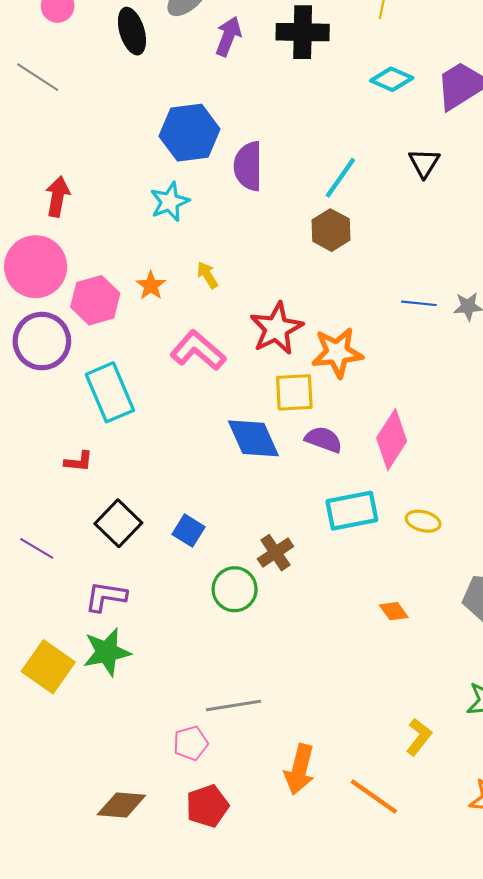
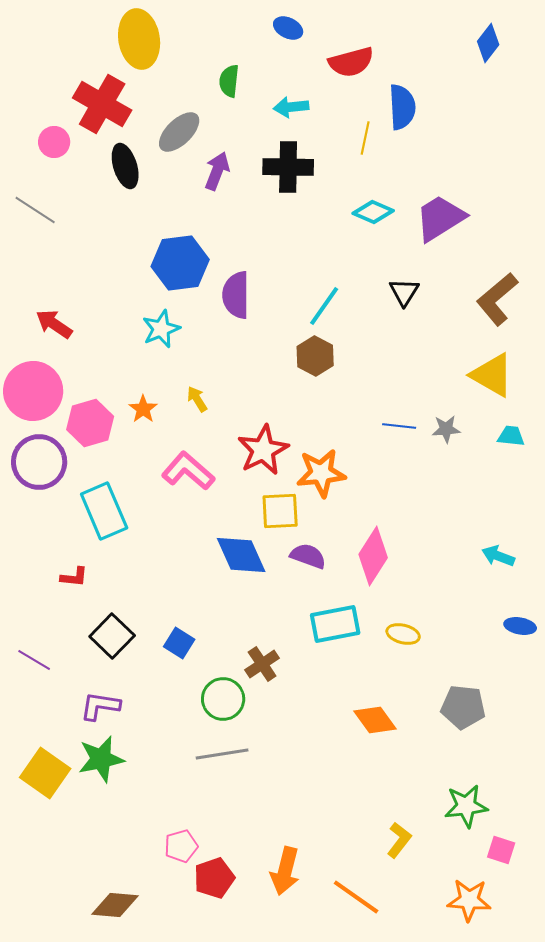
red arrow: (58, 197) -> (54, 324), turned -66
orange diamond: (394, 611) -> (375, 720), size x1.5
gray line: (234, 705) -> (222, 754), moved
red pentagon: (207, 806) -> (214, 878), moved

